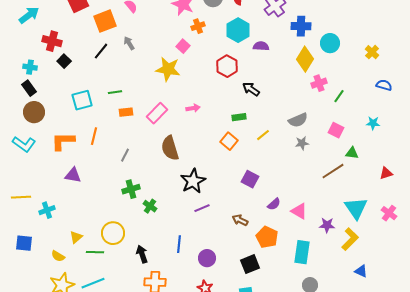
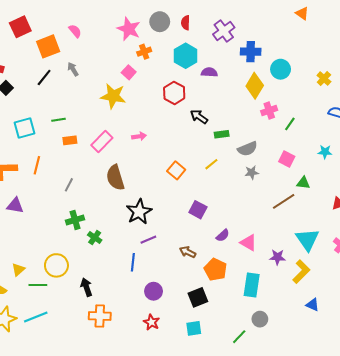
green rectangle: (239, 117) -> (222, 134), moved
blue line: (179, 244) -> (133, 262), moved

